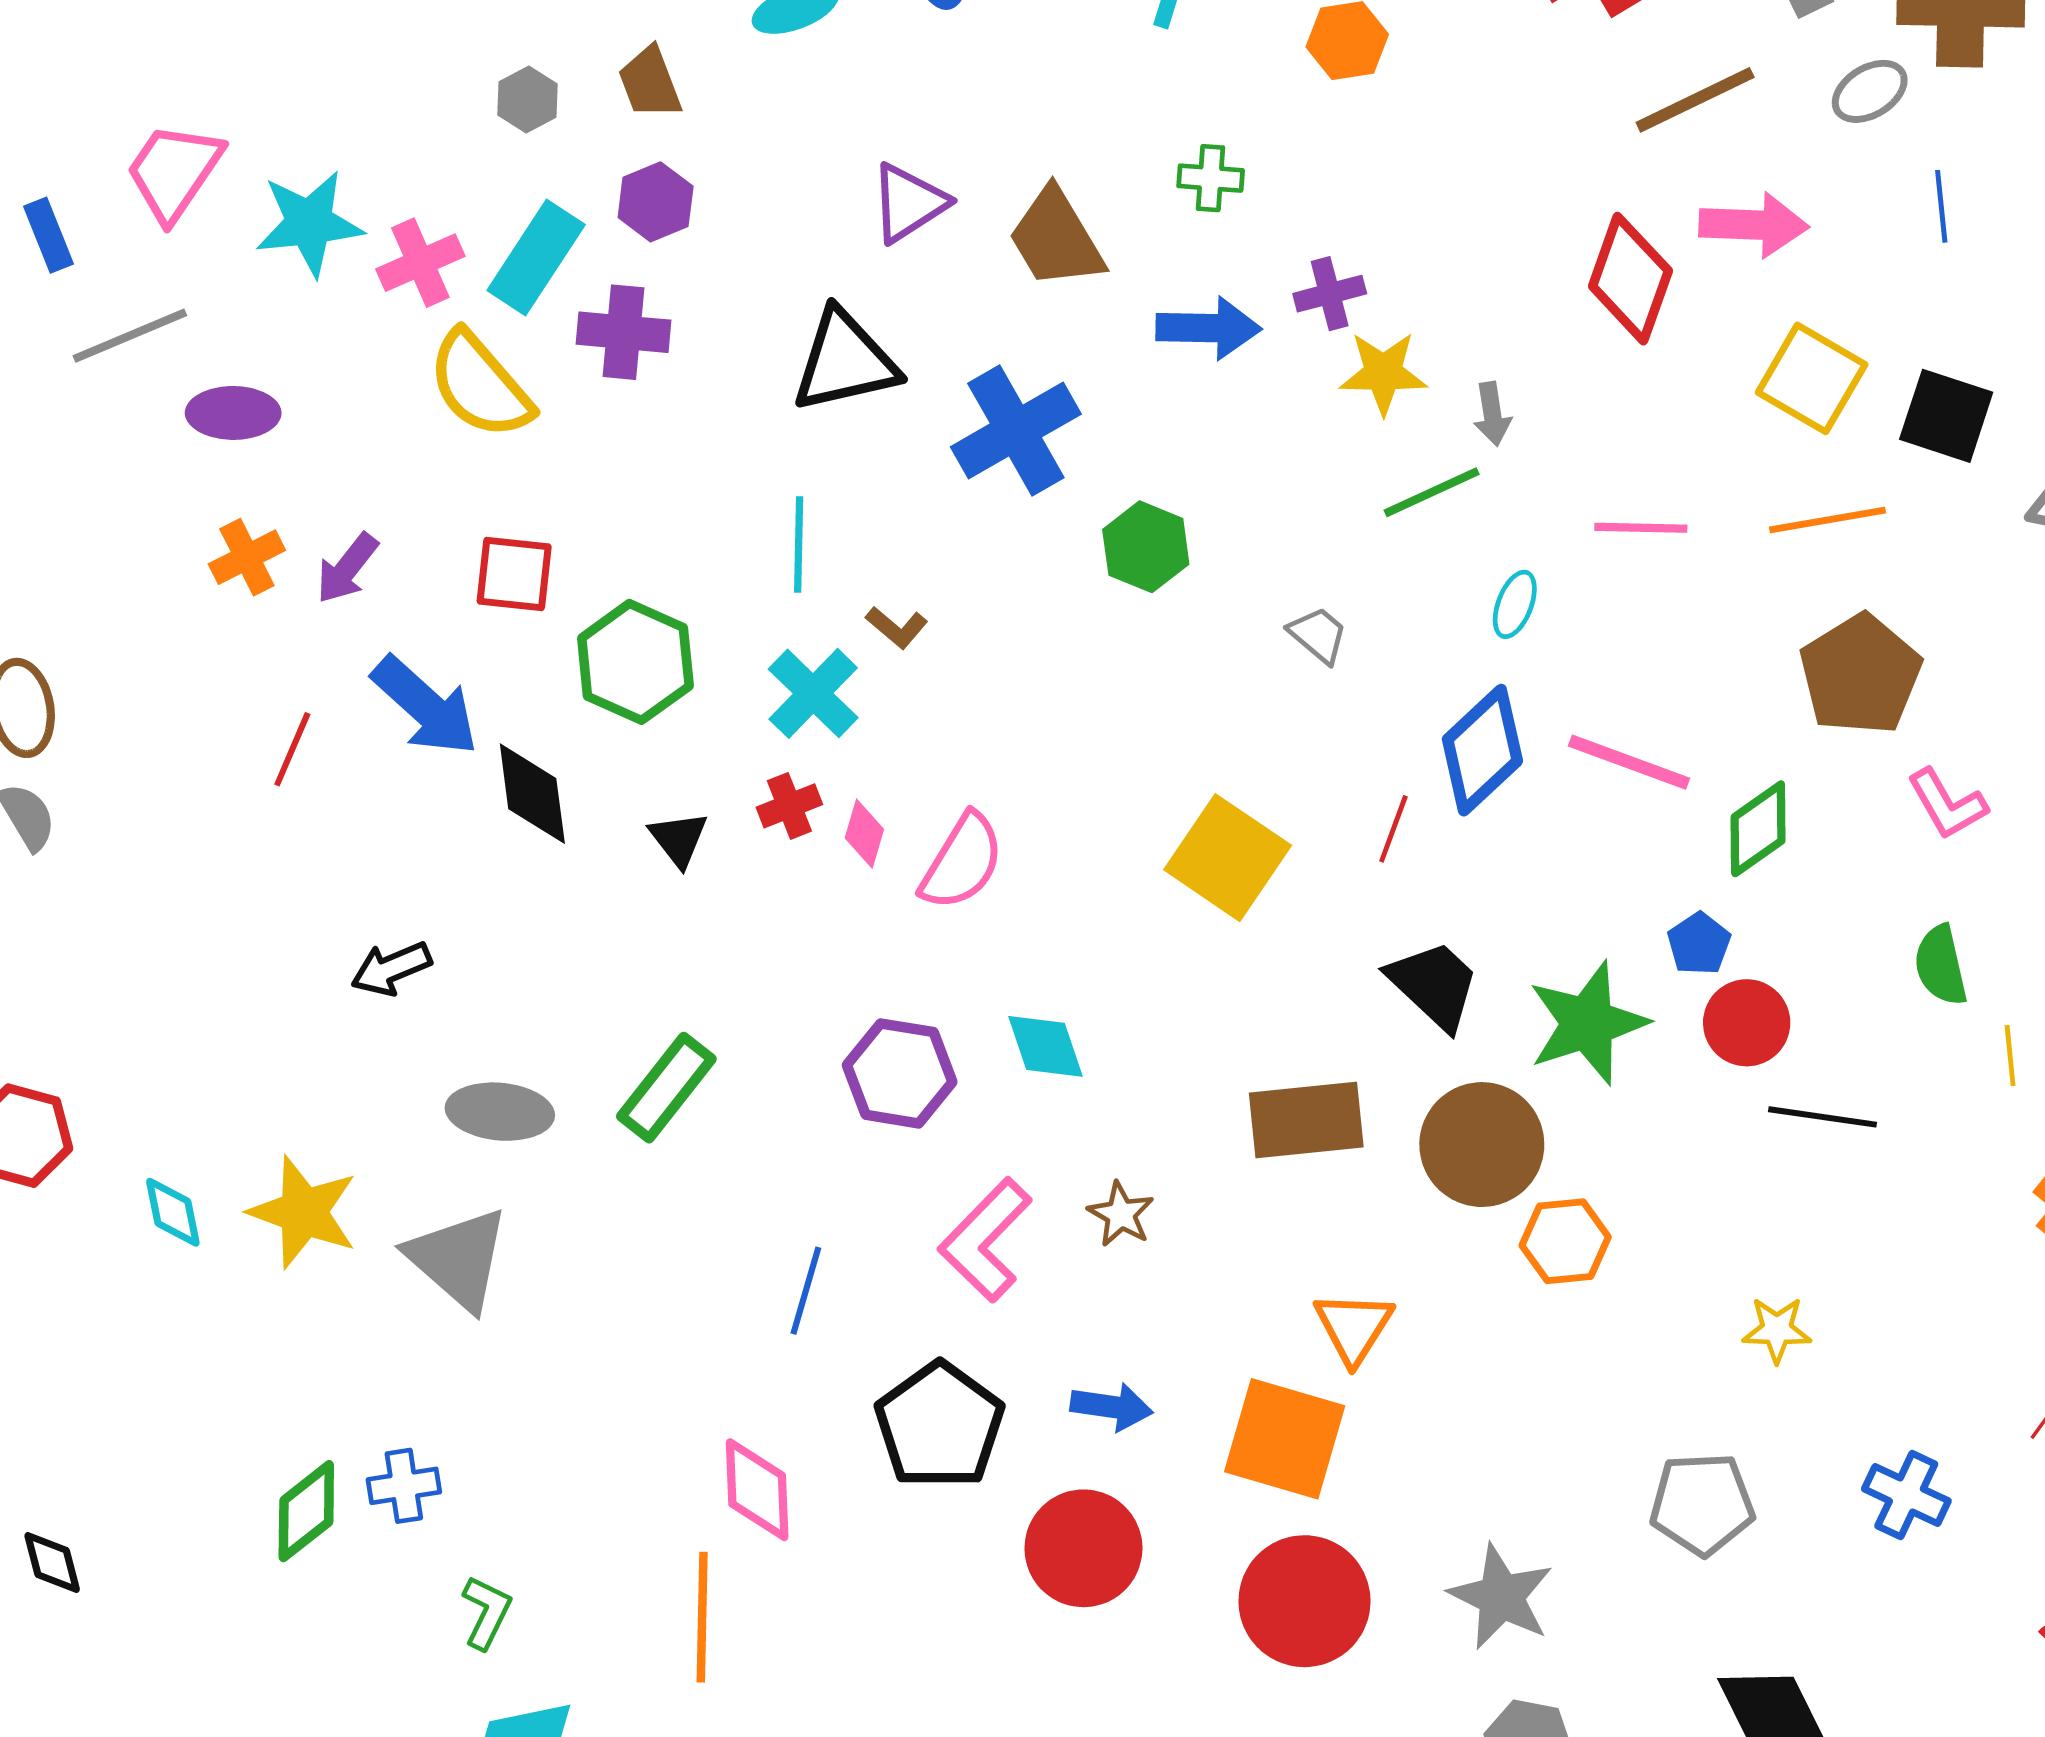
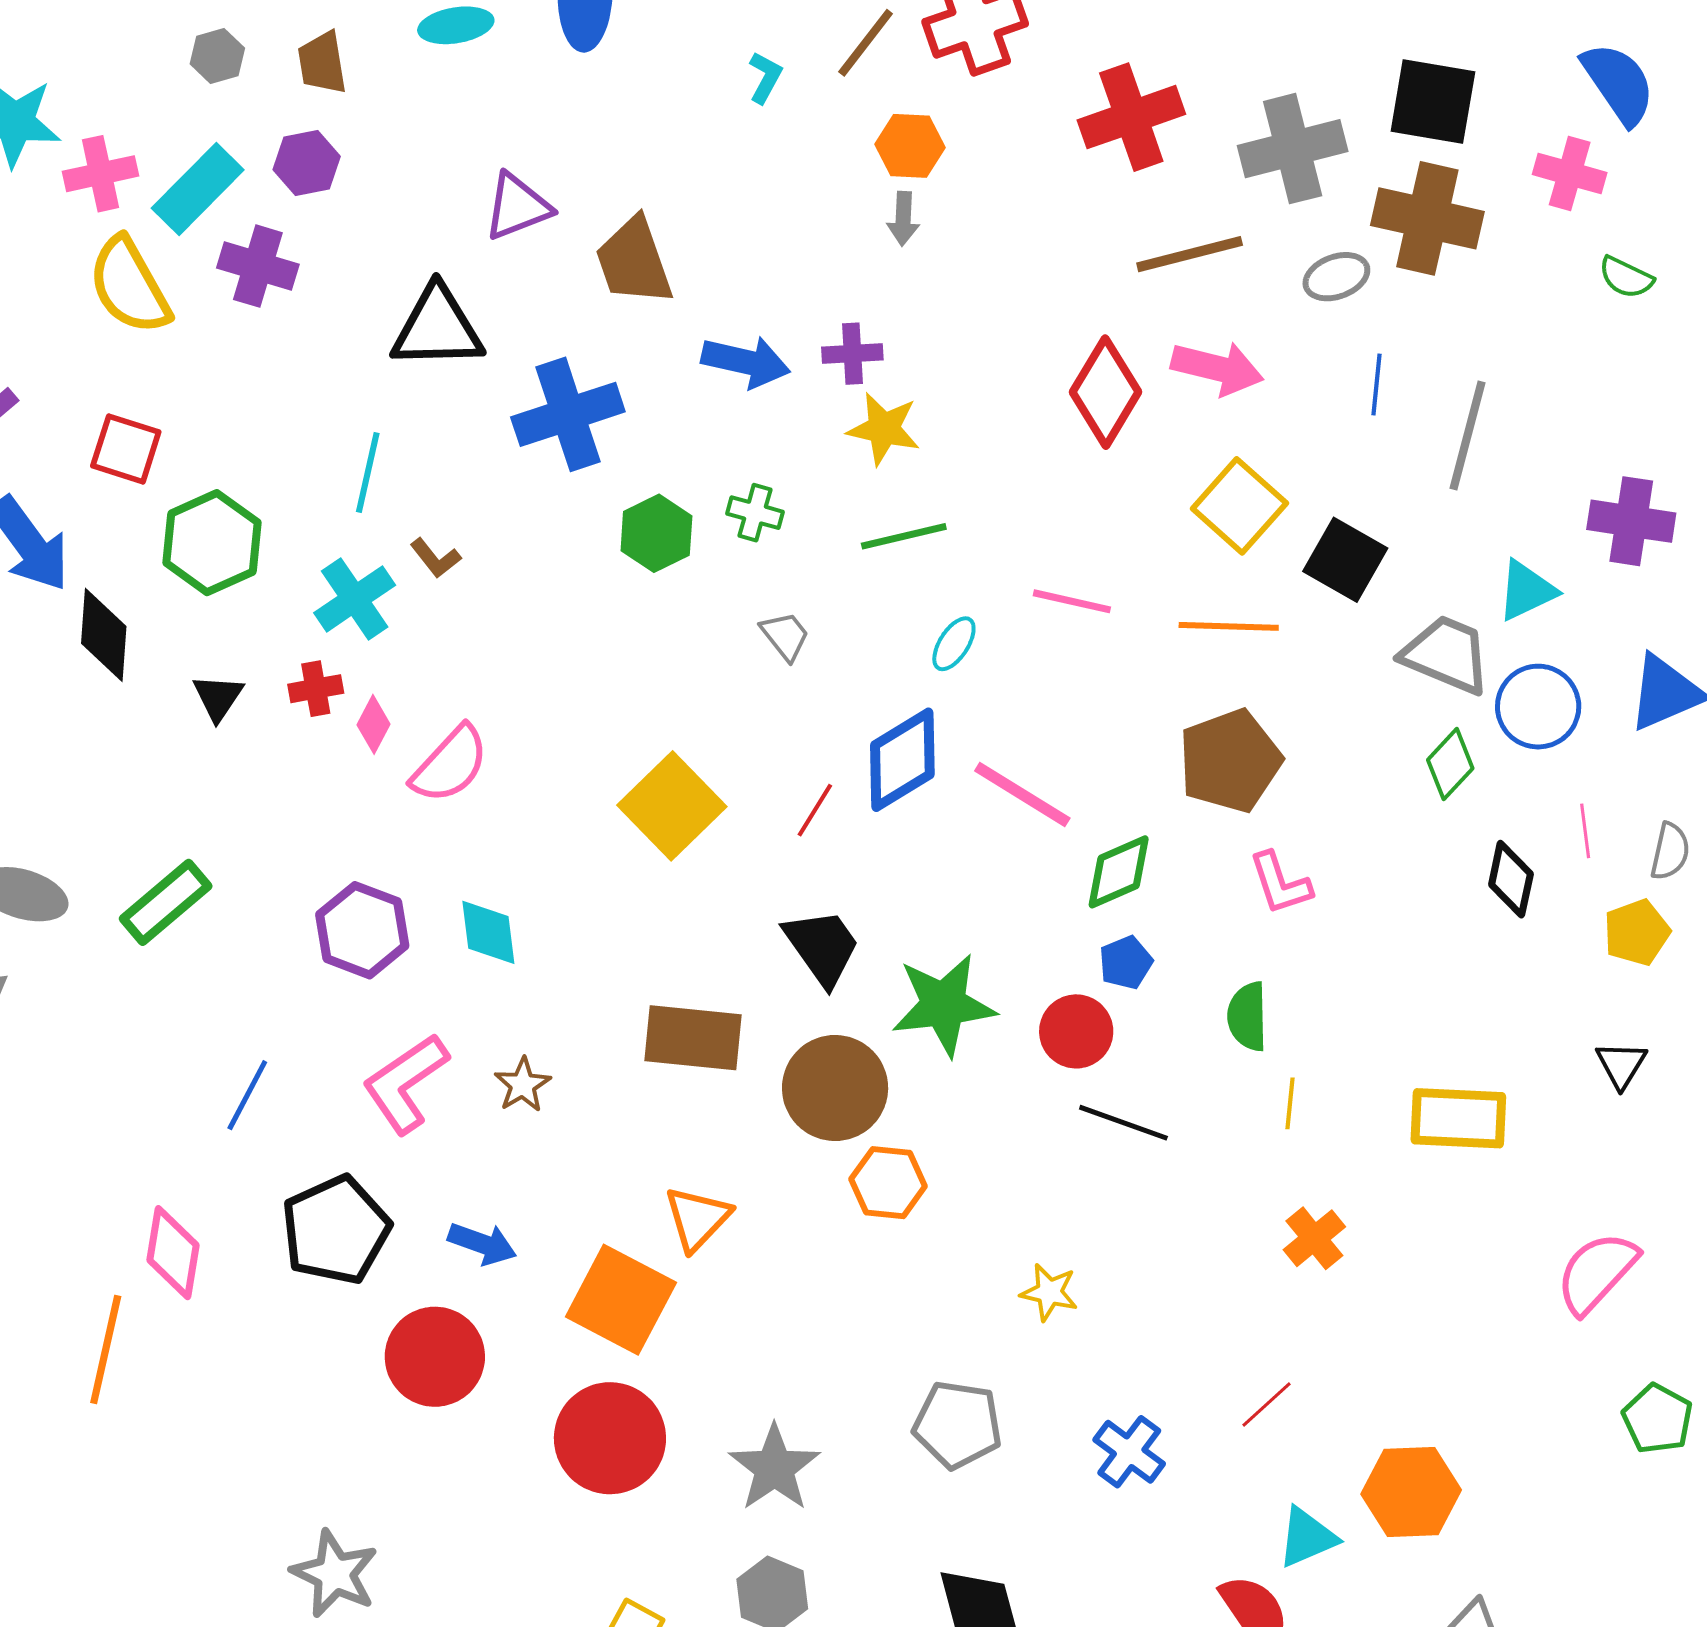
green cross: (1211, 178) -> (755, 513), moved
gray arrow: (1492, 414) -> (903, 219), moved
blue pentagon: (1699, 944) -> (1126, 962), moved

